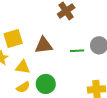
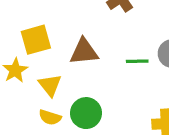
yellow triangle: (23, 67) -> (50, 85), turned 42
yellow semicircle: (23, 87) -> (50, 117), turned 48

